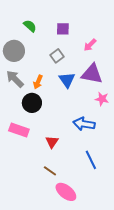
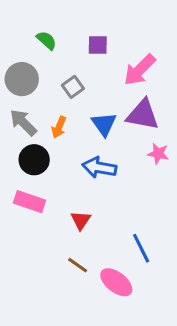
pink arrow: (90, 45) -> (140, 70), size x1.6
gray square: (57, 56) -> (73, 87), moved
black circle: (32, 103) -> (34, 160), moved
blue arrow: (84, 124) -> (99, 167), moved
pink ellipse: (66, 192) -> (116, 282), moved

